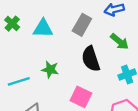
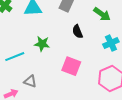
black semicircle: (91, 59) -> (77, 32), size x0.6

